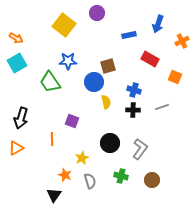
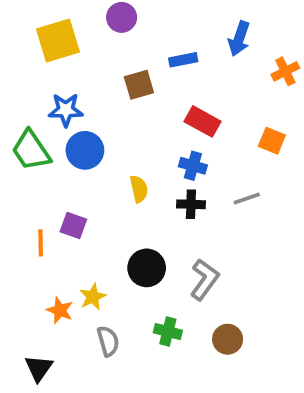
yellow square: (64, 25) -> (58, 41), turned 35
red rectangle: (150, 59) -> (203, 121), moved
brown square: (108, 66) -> (139, 85), moved
blue circle: (94, 82) -> (85, 150), moved
orange line: (52, 139) -> (41, 243), moved
orange star: (65, 175) -> (60, 310), moved

